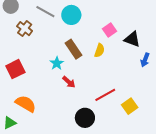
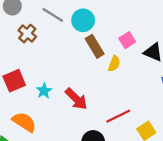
brown rectangle: (74, 49) -> (95, 46), moved
cyan star: (57, 63) -> (44, 91), moved
red arrow: (69, 82) -> (76, 99), size x1.5

